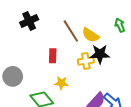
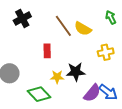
black star: (100, 54) -> (76, 72), moved
yellow cross: (86, 61) -> (106, 52), moved

